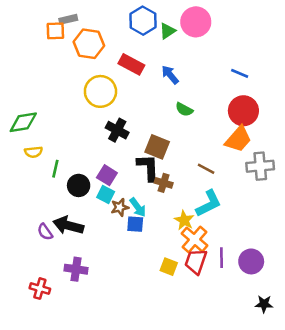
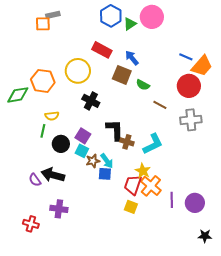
orange hexagon: (89, 44) -> (43, 81), moved
orange trapezoid: (238, 139) -> (202, 66), moved
brown square: (157, 147) -> (122, 75), moved
yellow semicircle: (33, 152) -> (52, 116), moved
gray cross: (260, 166) -> (191, 120), moved
brown line: (206, 169) -> (160, 105), moved
cyan L-shape: (209, 203) -> (153, 144), moved
red trapezoid: (196, 261) -> (133, 185), moved

